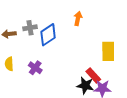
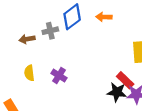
orange arrow: (78, 19) -> (104, 17), turned -96
blue diamond: (48, 35) -> (72, 17), moved

